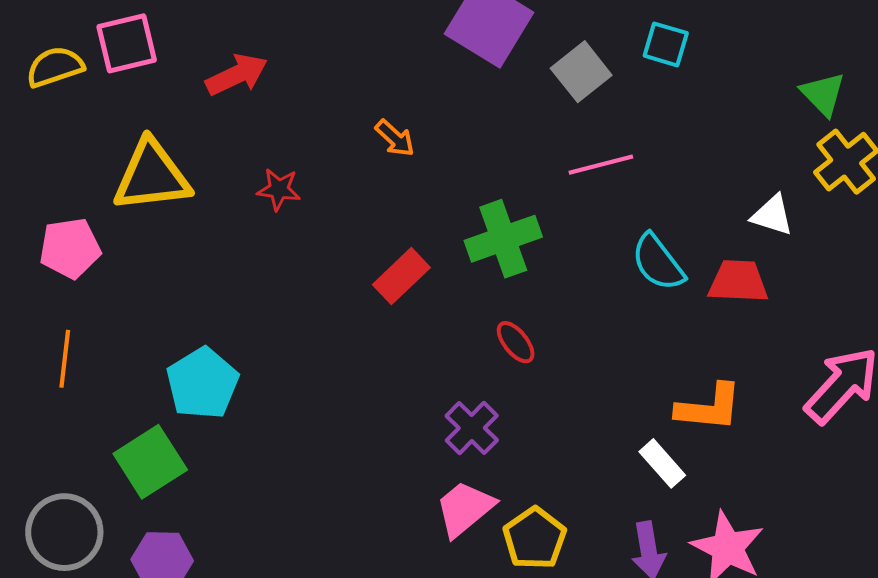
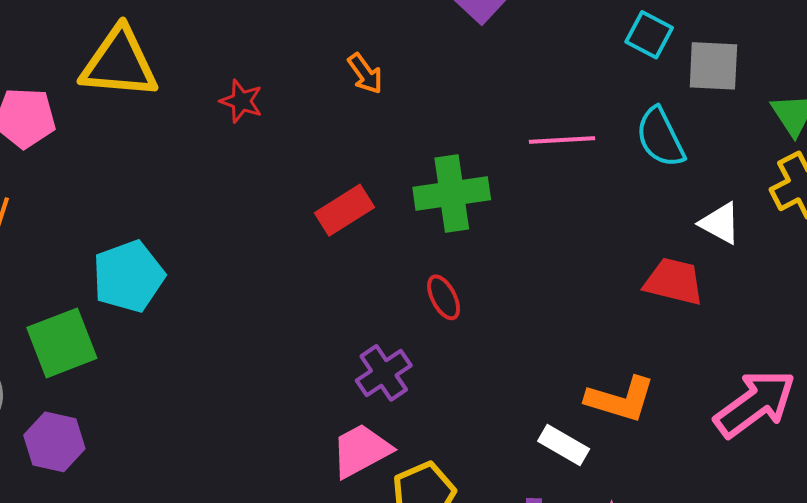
gray square: (581, 72) -> (713, 66), moved, turned 30
cyan semicircle: (658, 262) -> (660, 137), moved
white rectangle: (662, 463) -> (564, 445), turned -30

